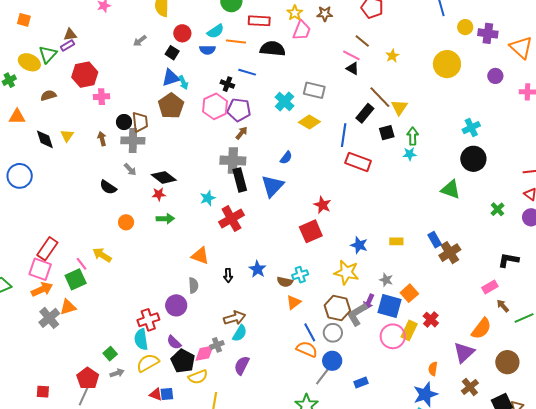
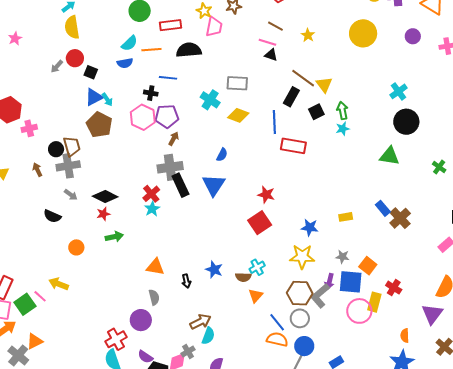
red circle: (182, 33) -> (75, 58), moved
red cross: (231, 219) -> (151, 194), moved, size x0.7
green square: (76, 279) -> (25, 304), moved

